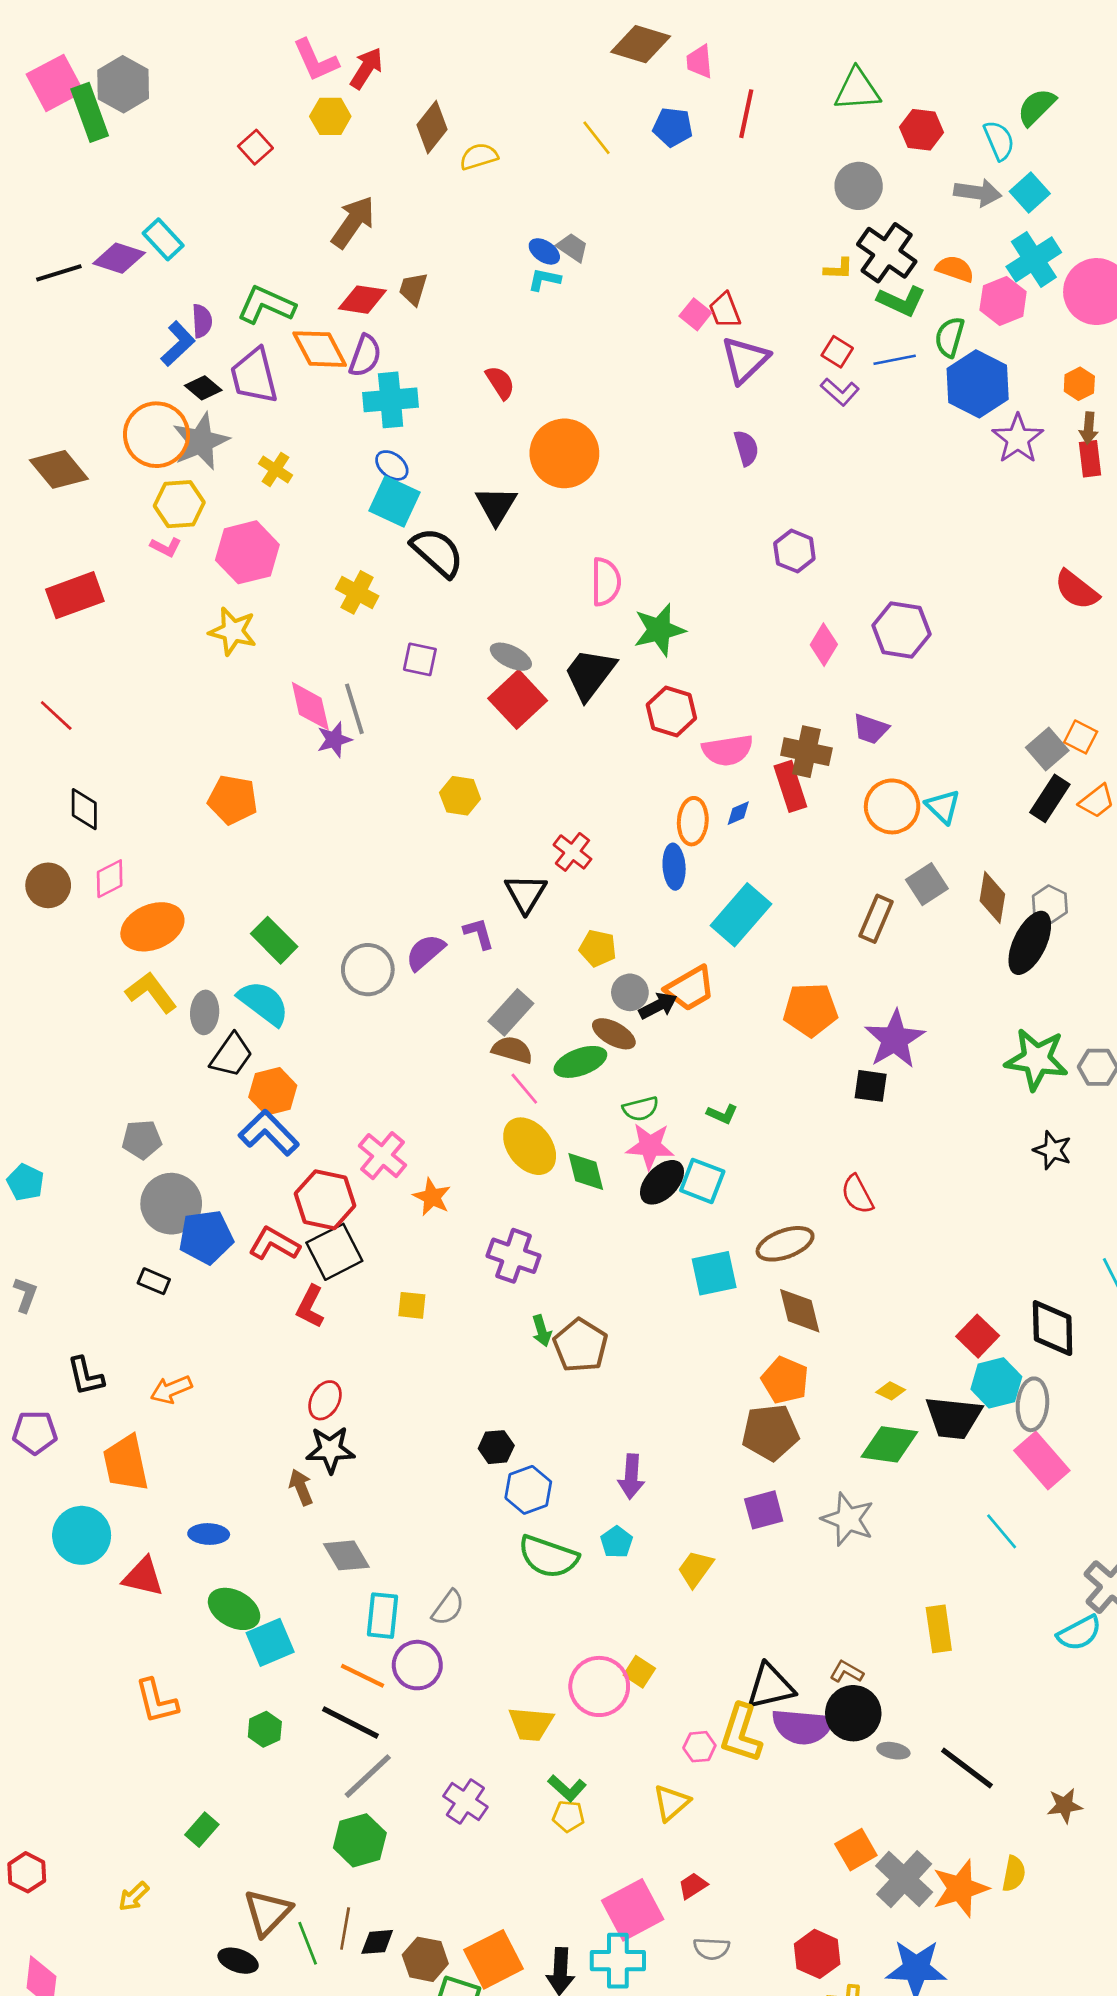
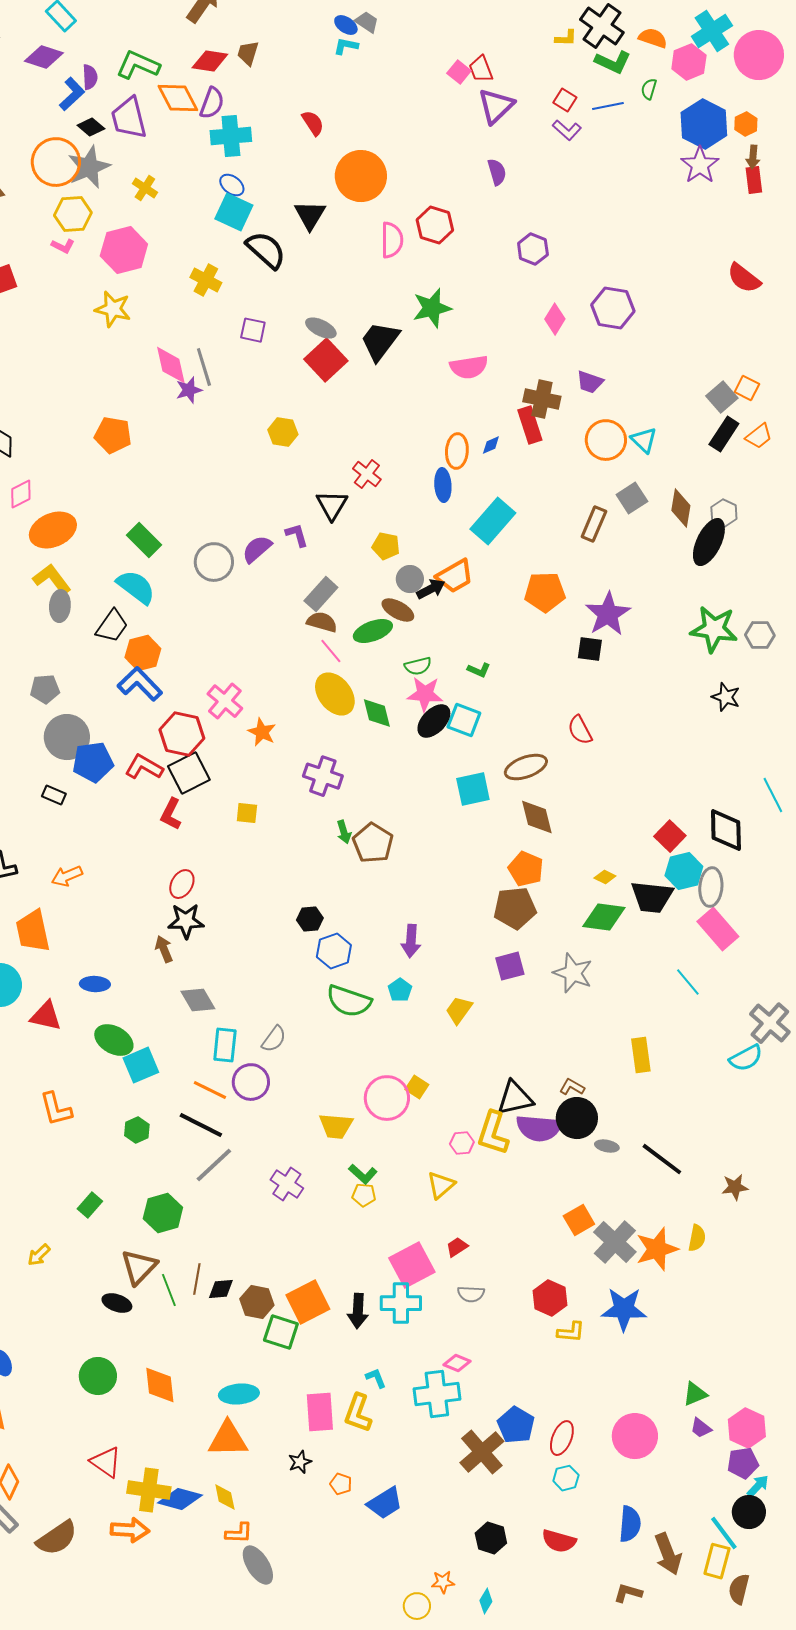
purple diamond: (119, 258) -> (44, 57), moved
green semicircle: (950, 337) -> (649, 89), size x0.7
blue hexagon: (978, 384) -> (704, 124), moved
pink semicircle: (606, 582) -> (392, 240), moved
red hexagon: (671, 712) -> (435, 225), moved
pink semicircle: (728, 750) -> (469, 367), moved
gray ellipse: (205, 1012) -> (60, 606), moved
green hexagon: (360, 1840) -> (163, 1213), moved

